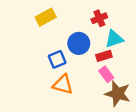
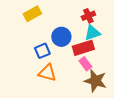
red cross: (99, 18) -> (88, 16), moved
red rectangle: (104, 56) -> (83, 48), size x1.5

